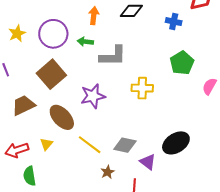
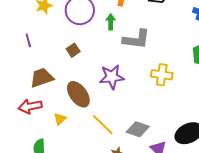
green arrow: (85, 42) -> (111, 22), turned 77
brown square: (51, 74) -> (73, 50), size x0.5
red arrow: (17, 150) -> (30, 106), moved

